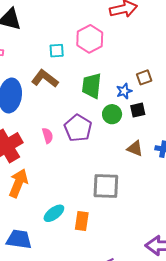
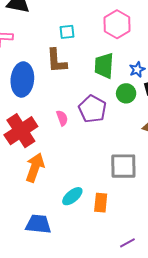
pink hexagon: (90, 39) -> (117, 24), moved
brown L-shape: (45, 79) -> (57, 61), turned -128

